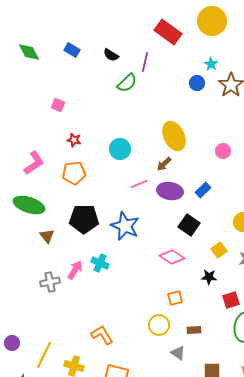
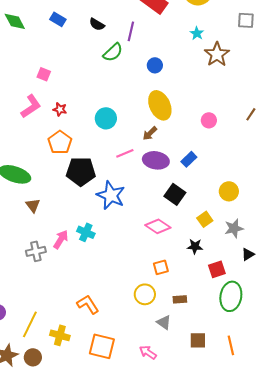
blue circle: (197, 83) -> (155, 65), moved
pink L-shape: (34, 163) -> (31, 106), moved
orange pentagon: (74, 173) -> (60, 142), turned -30
black pentagon: (84, 219) -> (81, 171), moved

